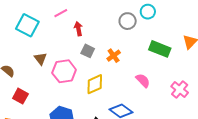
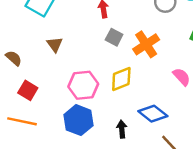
orange cross: (114, 56) -> (146, 44), size x1.5
pink hexagon: (64, 71) -> (83, 85), moved

